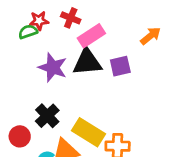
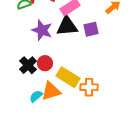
black cross: (47, 116) -> (28, 65), moved
red circle: (20, 136) -> (45, 63), moved

